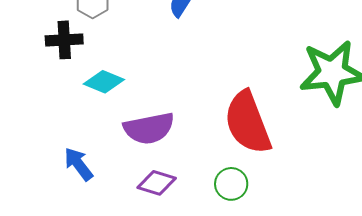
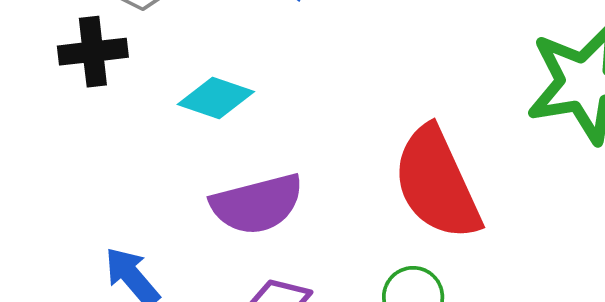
cyan diamond: (104, 82) -> (216, 98), moved

